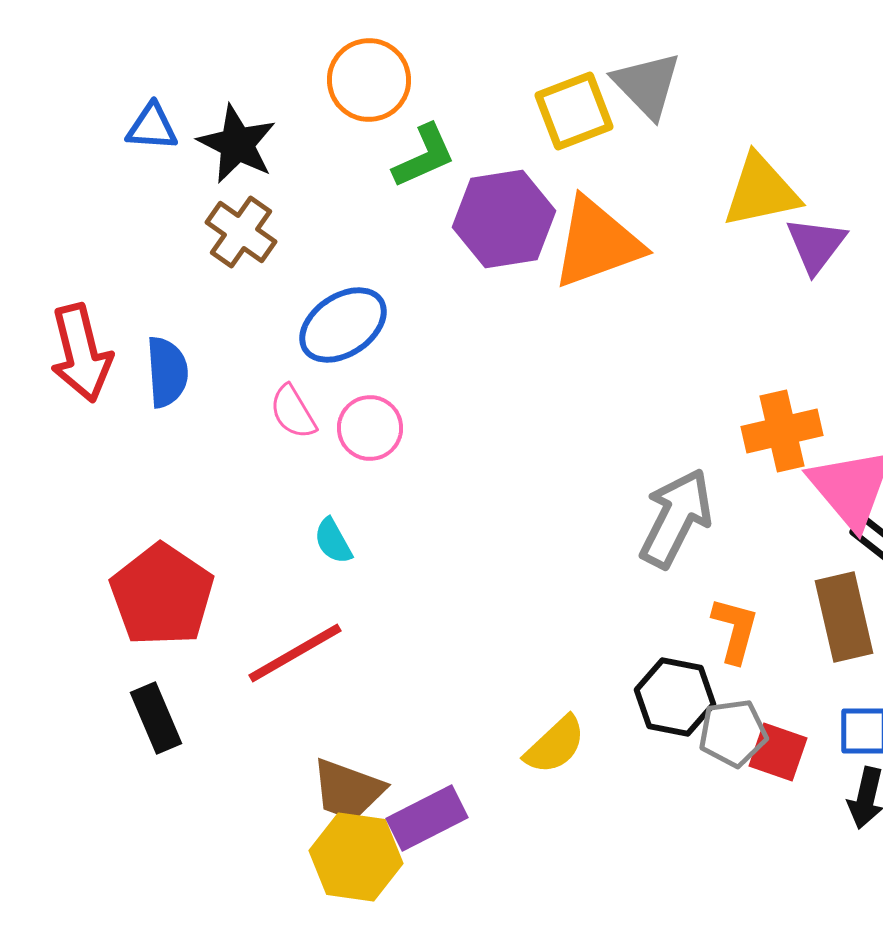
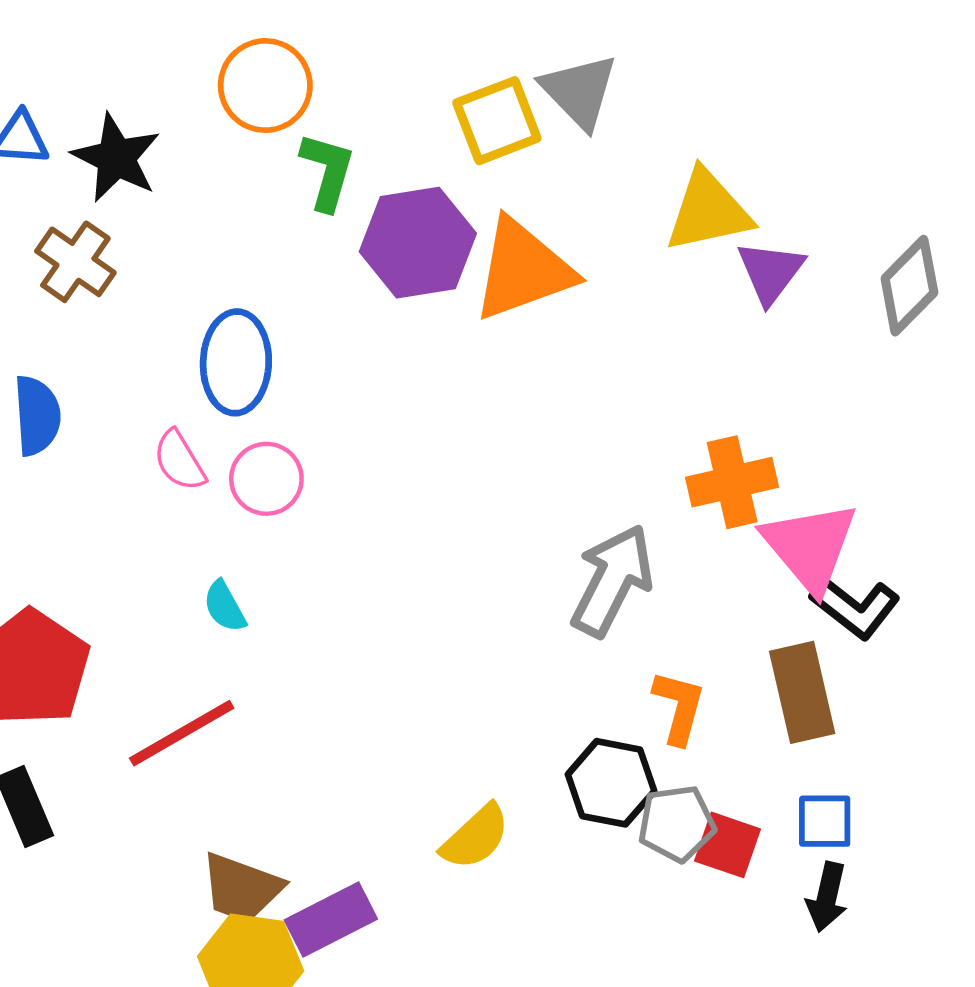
green L-shape: (424, 156) -> (327, 171), turned -50
brown cross: (241, 232) -> (75, 262), moved
blue ellipse: (343, 325) -> (236, 362), turned -54

